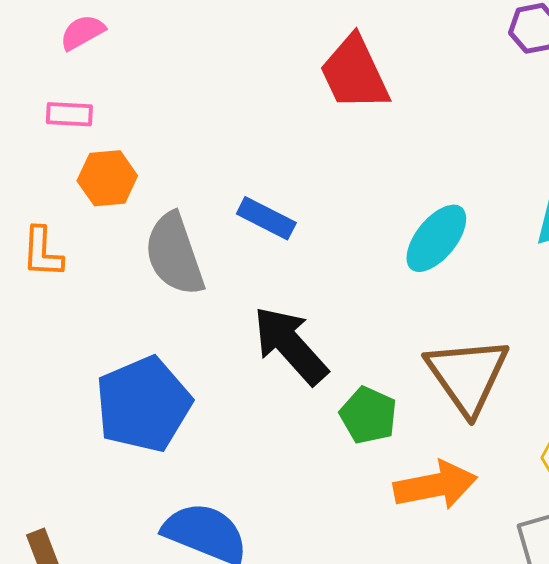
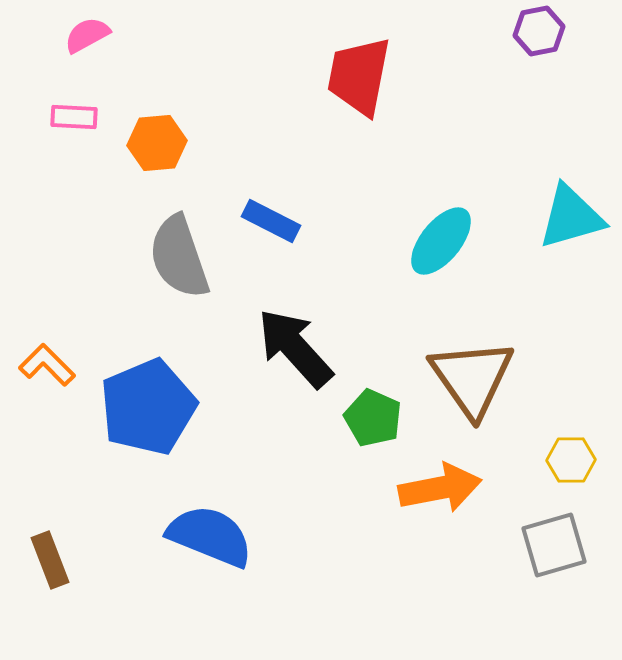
red trapezoid: (354, 73) -> (359, 76), turned 36
orange hexagon: (107, 178) -> (157, 143), moved
orange L-shape: (42, 252) -> (47, 365), moved, turned 132

